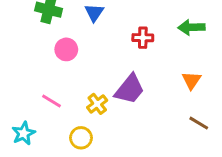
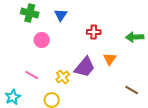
green arrow: (191, 27) -> (135, 37), moved
orange triangle: (191, 80) -> (110, 59), moved

